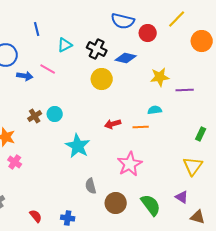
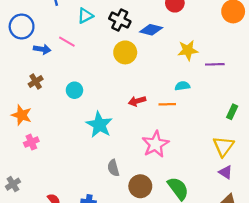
brown cross: (35, 116) -> (36, 82), moved
pink cross: (15, 162) -> (31, 142), turned 32
purple triangle: (182, 197) -> (226, 172), moved

